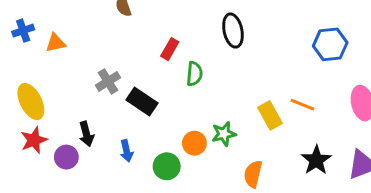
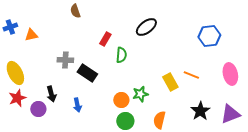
black ellipse: (233, 31) -> (146, 27), turned 65
gray cross: (108, 81) -> (65, 60), turned 35
green circle: (167, 166) -> (125, 121), moved

